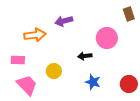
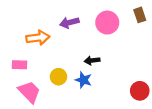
pink circle: (107, 38) -> (107, 23), moved
blue star: (93, 82) -> (83, 80), moved

